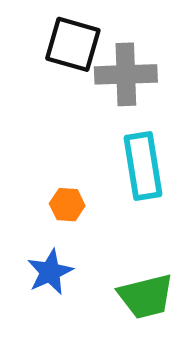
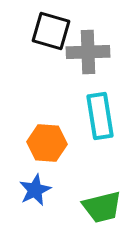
orange hexagon: (67, 205) -> (47, 143), size x1.6

